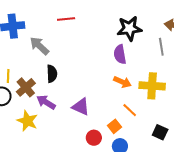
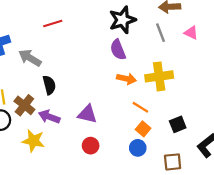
orange square: (114, 126) -> (143, 129), moved
black square: (160, 132) -> (178, 124), turned -35
red circle: (94, 138) -> (91, 146), moved

